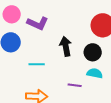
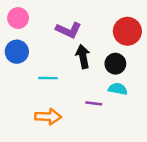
purple L-shape: (38, 23) -> (69, 30), moved

